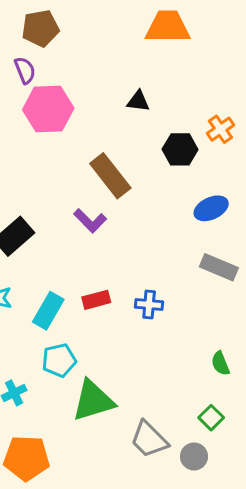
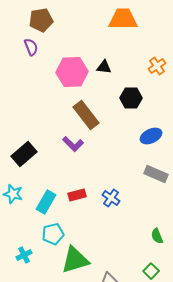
pink hexagon: (48, 109) -> (72, 72), moved
orange cross: (220, 129) -> (157, 66), moved
blue cross: (149, 304) -> (111, 198), turned 30

